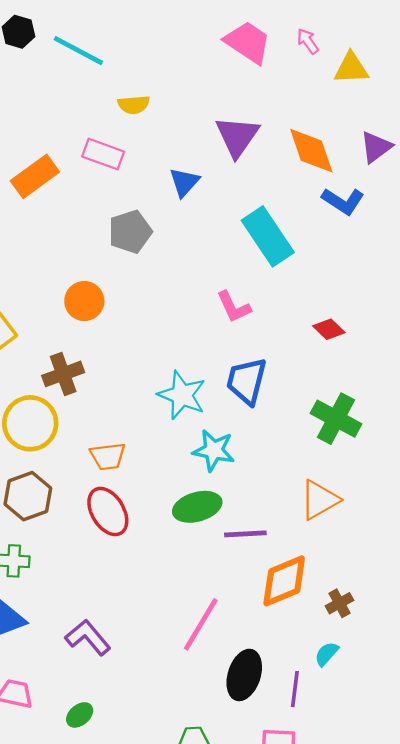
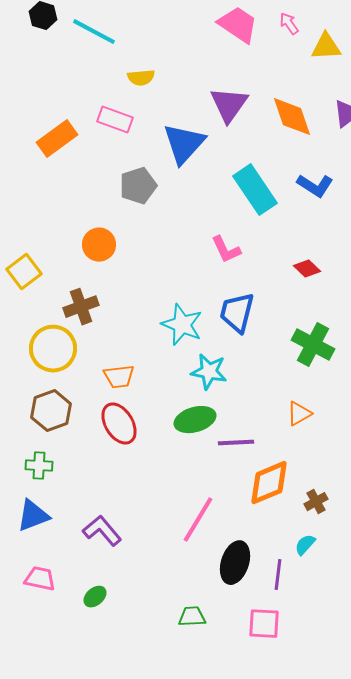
blue triangle: (184, 182) -> (184, 144), size x1.6
blue L-shape: (343, 201) -> (315, 186), moved
orange triangle: (319, 500) -> (299, 414), size x0.7

